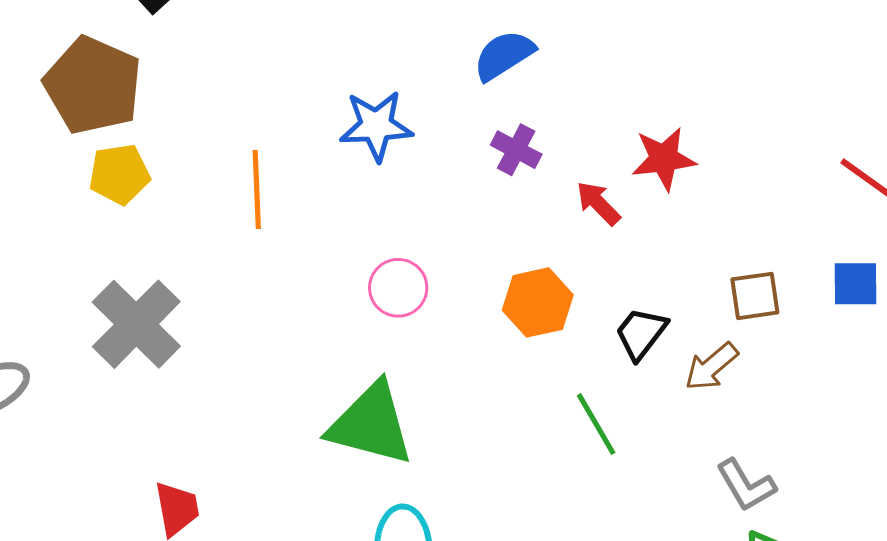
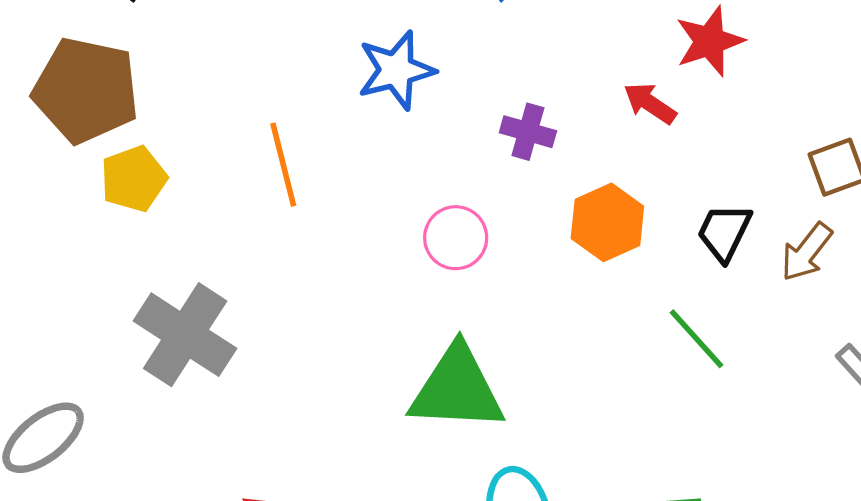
purple cross: (516, 150) -> (528, 132), moved

